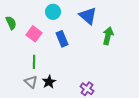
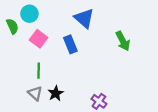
cyan circle: (53, 12) -> (29, 14), moved
blue triangle: (88, 16) -> (84, 18), moved
green arrow: (108, 36) -> (123, 41), turned 138

